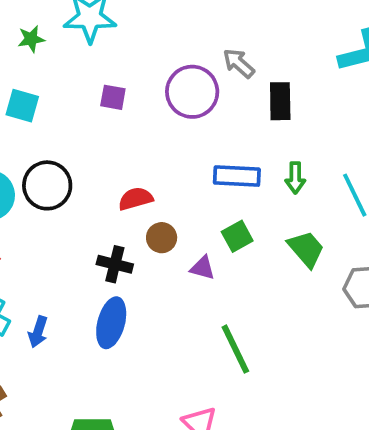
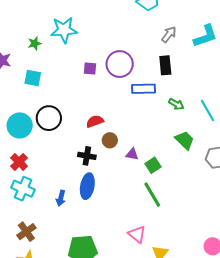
gray arrow: (239, 63) -> (169, 34), moved, turned 90
purple square: (113, 97) -> (90, 68), moved
blue rectangle: (237, 176) -> (144, 89), moved
green arrow: (295, 178) -> (176, 104), turned -56
green square: (237, 236) -> (153, 165), moved
blue arrow: (38, 332) -> (61, 198), moved

